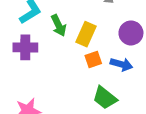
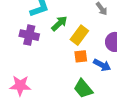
green arrow: (59, 25) -> (59, 23), turned -120

